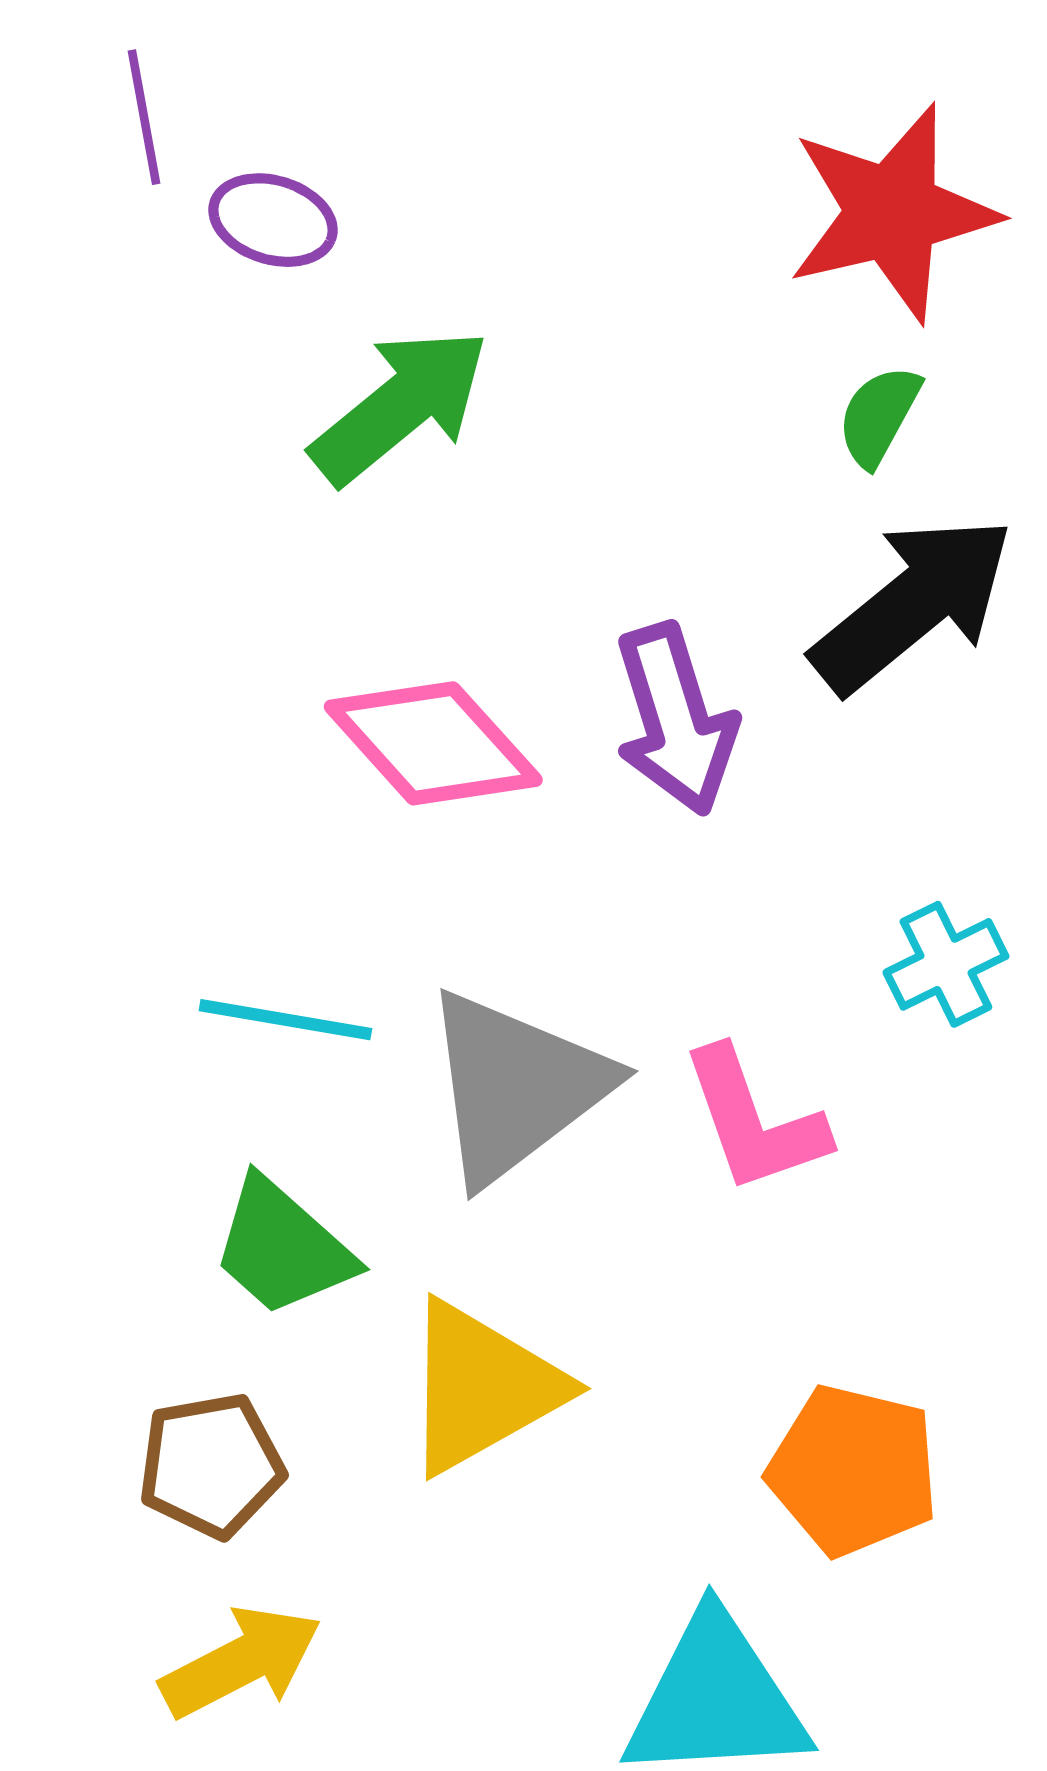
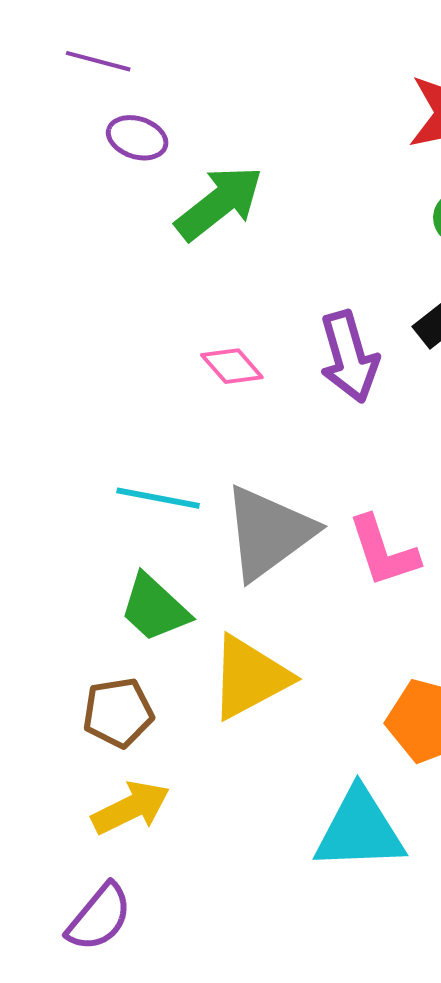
purple line: (144, 117) -> (98, 61), turned -66
purple ellipse: (273, 220) -> (137, 138), moved
pink diamond: (433, 743) -> (232, 366), size x0.6

